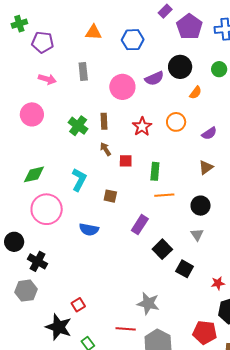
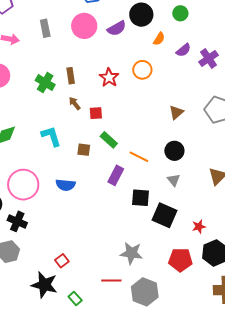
pink circle: (122, 87) -> (84, 26), moved
purple semicircle: (209, 133) -> (183, 50), moved
green rectangle: (155, 171) -> (109, 140), moved, turned -48
cyan L-shape: (79, 180) -> (51, 136), turned -40
orange line: (164, 195) -> (139, 157), moved, turned 36
pink circle: (47, 209) -> (23, 185), moved
black square: (162, 249) -> (140, 198), turned -36
black square: (185, 269) -> (164, 215), size x1.4
red pentagon: (205, 332) -> (180, 260), moved

